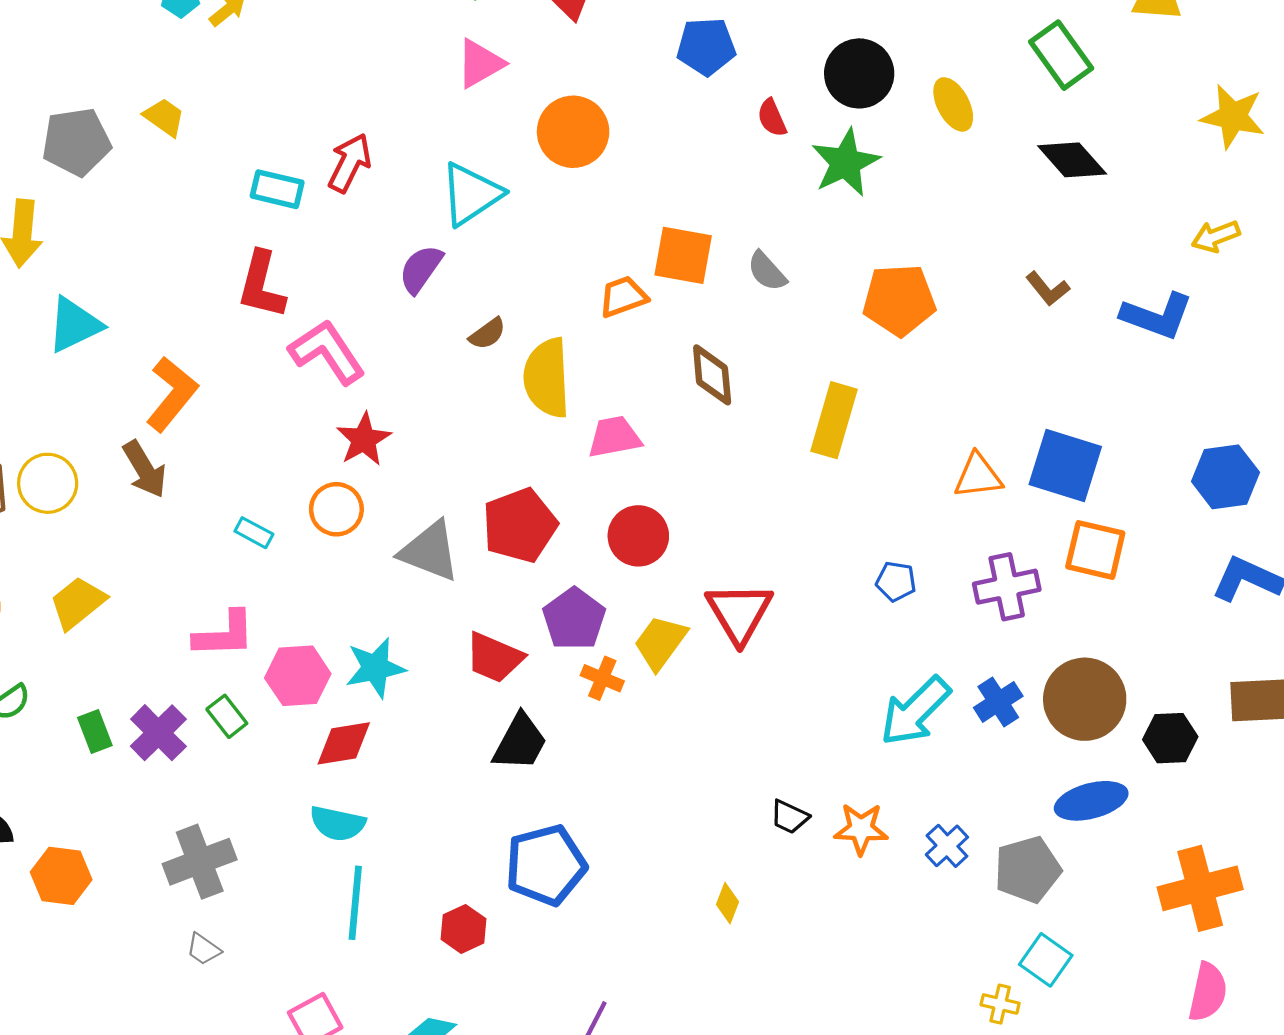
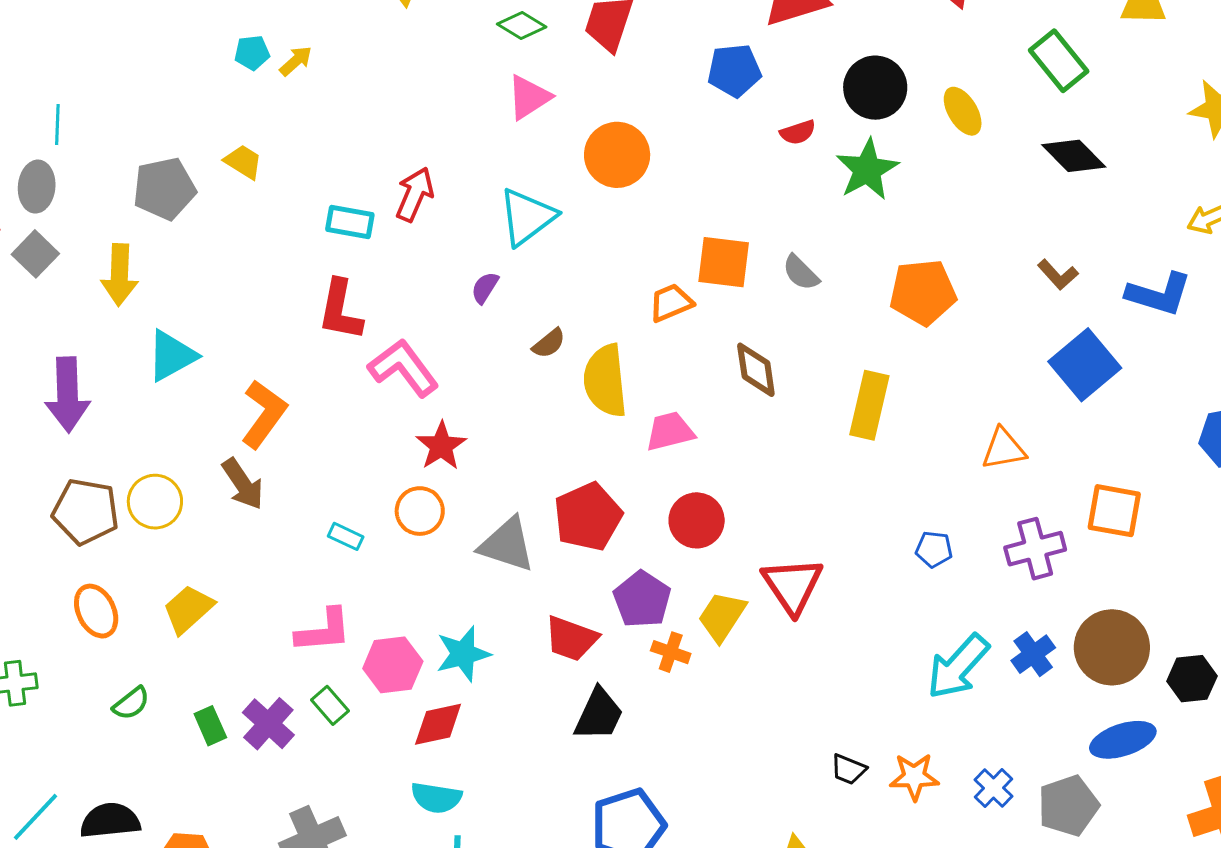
red semicircle: (772, 118) -> (798, 132), turned -81
purple semicircle: (421, 269) -> (485, 288), size x0.7
blue square: (1065, 466) -> (1085, 365), moved, turned 36

